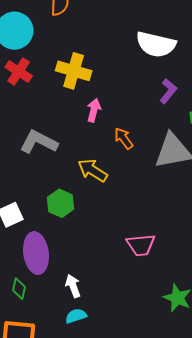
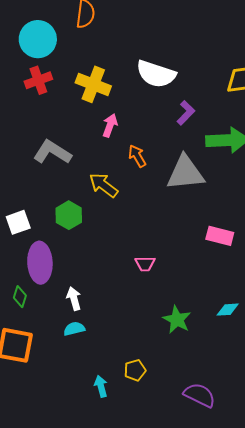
white semicircle: (156, 44) -> (156, 74), moved
red cross: (19, 71) -> (38, 80), turned 32
pink trapezoid: (141, 245) -> (145, 264), size x0.7

